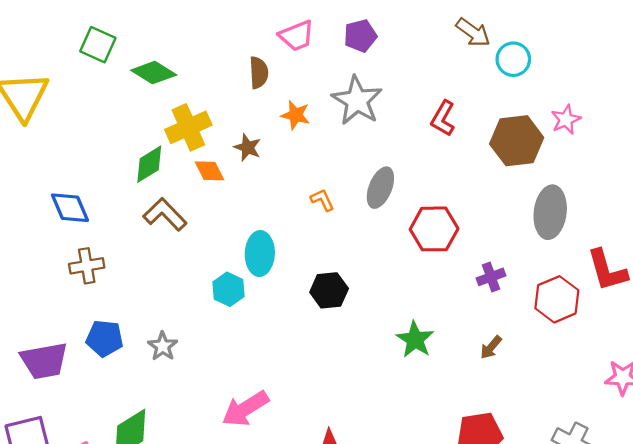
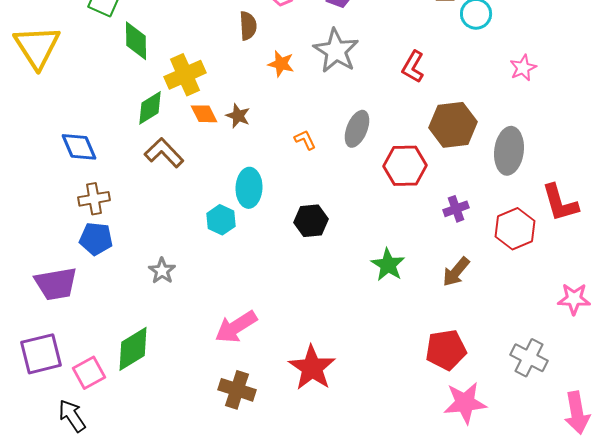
green diamond: (154, 73) -> (136, 41), moved, turned 57
brown hexagon: (517, 141) -> (453, 125), moved
brown star: (248, 147) -> (238, 116), moved
blue pentagon: (105, 338) -> (96, 239), moved
brown arrow: (491, 347) -> (456, 272), size x1.4

